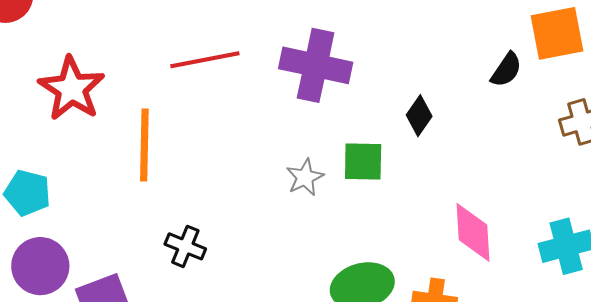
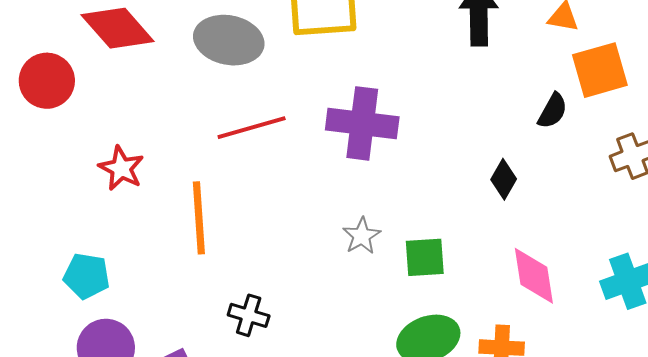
red star: (72, 89) -> (121, 168), size x0.7
black diamond: (419, 116) -> (504, 179), moved
green square: (363, 161) -> (425, 257), moved

